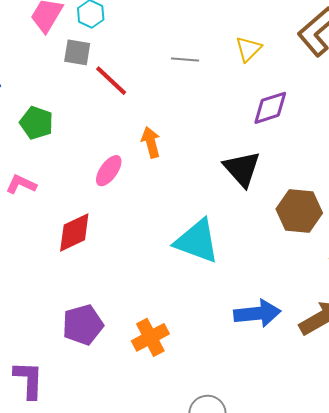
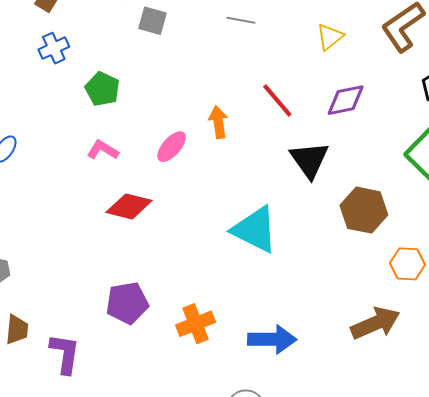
gray line: (185, 60) -> (241, 20), moved
red line: (111, 81) -> (277, 100), moved
pink L-shape: (21, 184) -> (103, 150), moved
red diamond: (74, 232) -> (129, 206), turned 33
blue arrow: (257, 313) -> (272, 339), moved

